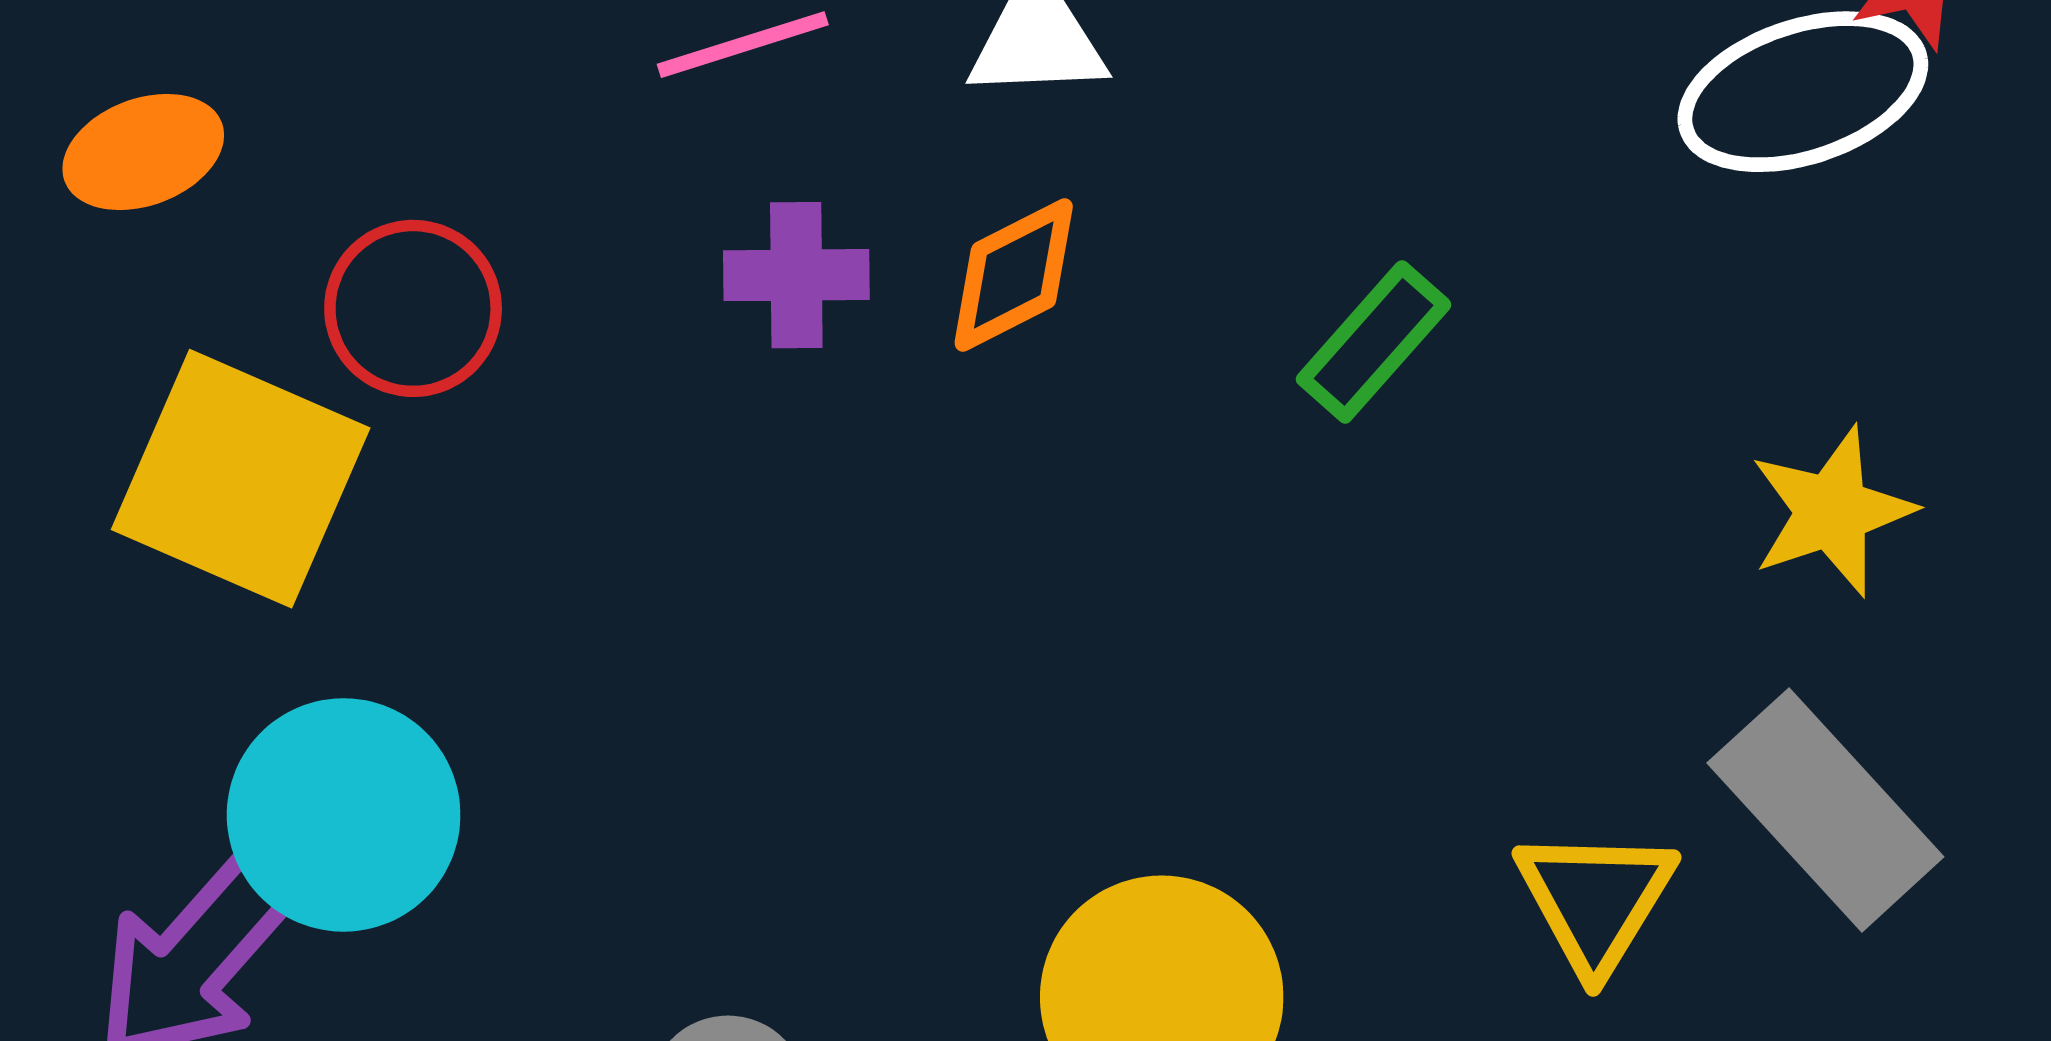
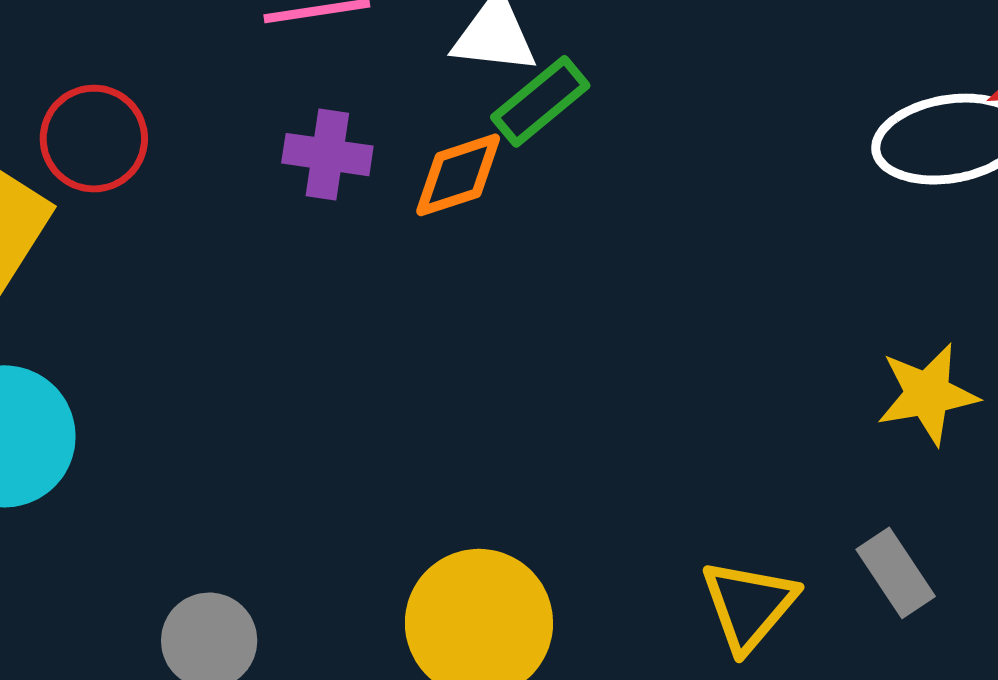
green rectangle: (1374, 342) -> (540, 101), moved
gray rectangle: (1825, 810) -> (896, 573), size x0.6

